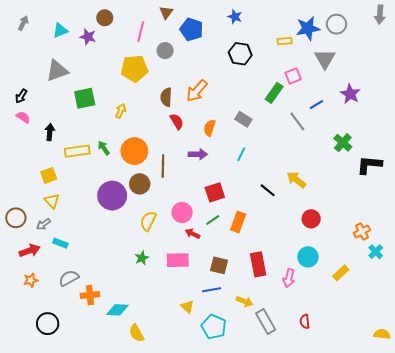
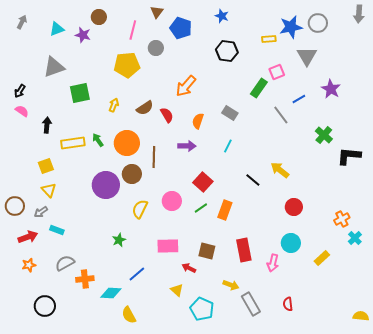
brown semicircle: (166, 97) -> (145, 108), moved, turned -126
red square: (215, 192) -> (203, 182), turned -30
red arrow: (193, 234) -> (189, 268), moved
green star: (142, 258) -> (119, 240), moved
blue line: (212, 290) -> (137, 274), moved, turned -30

